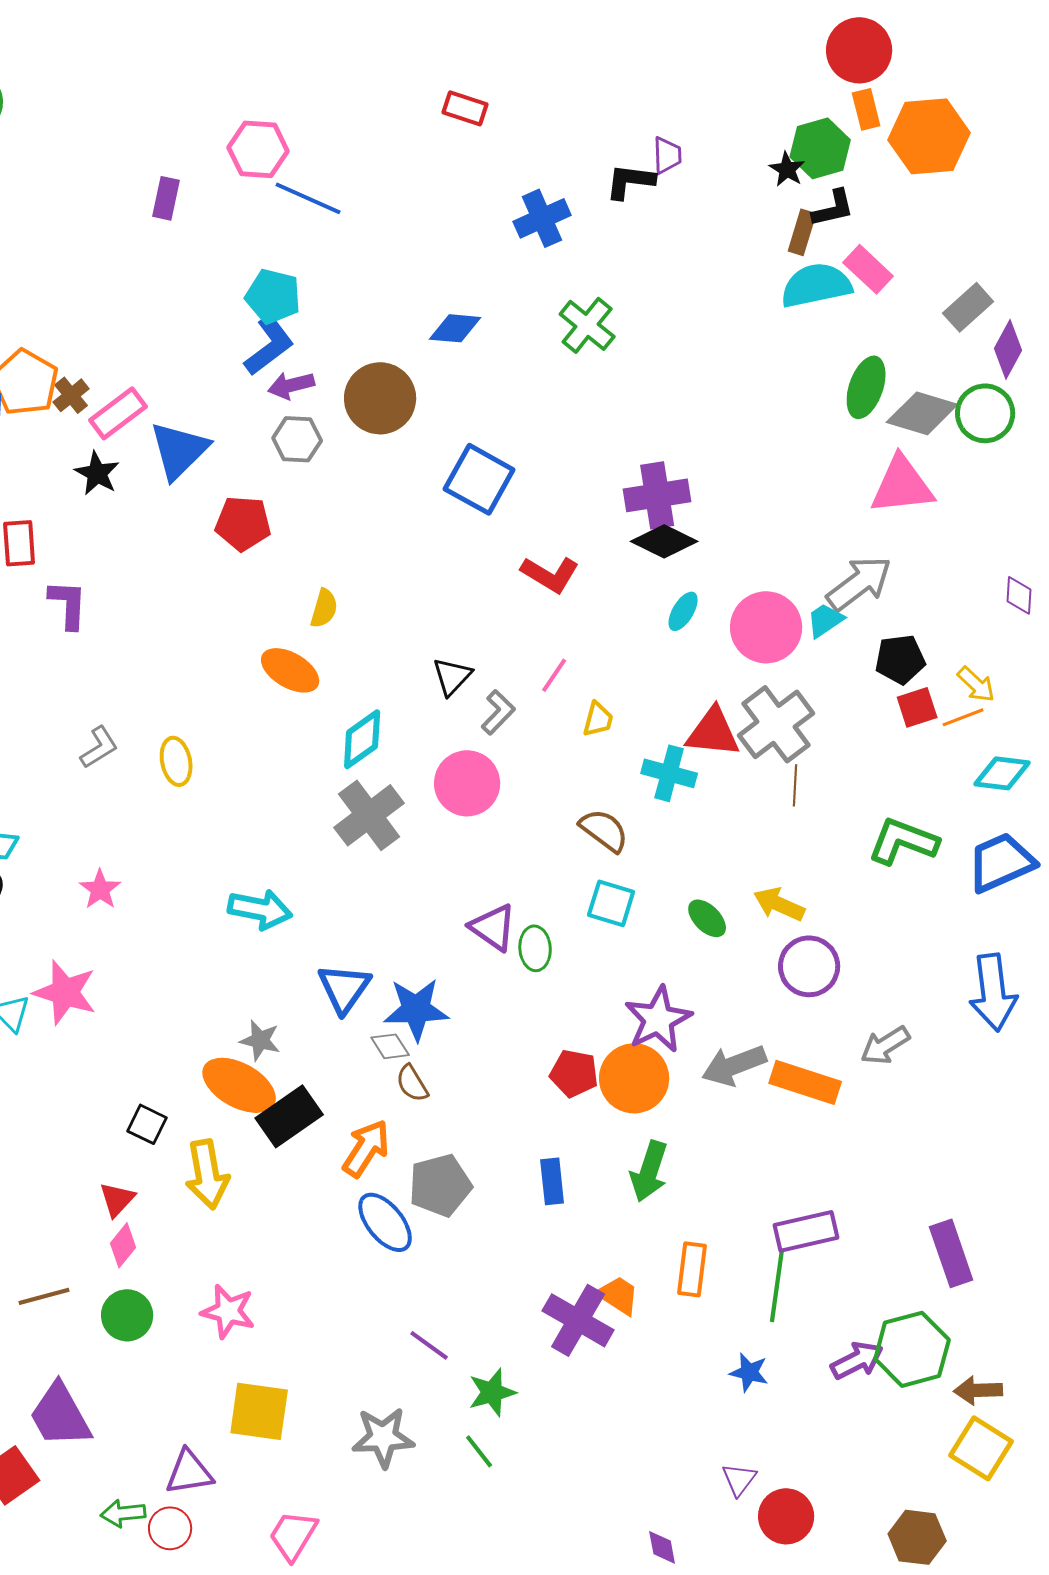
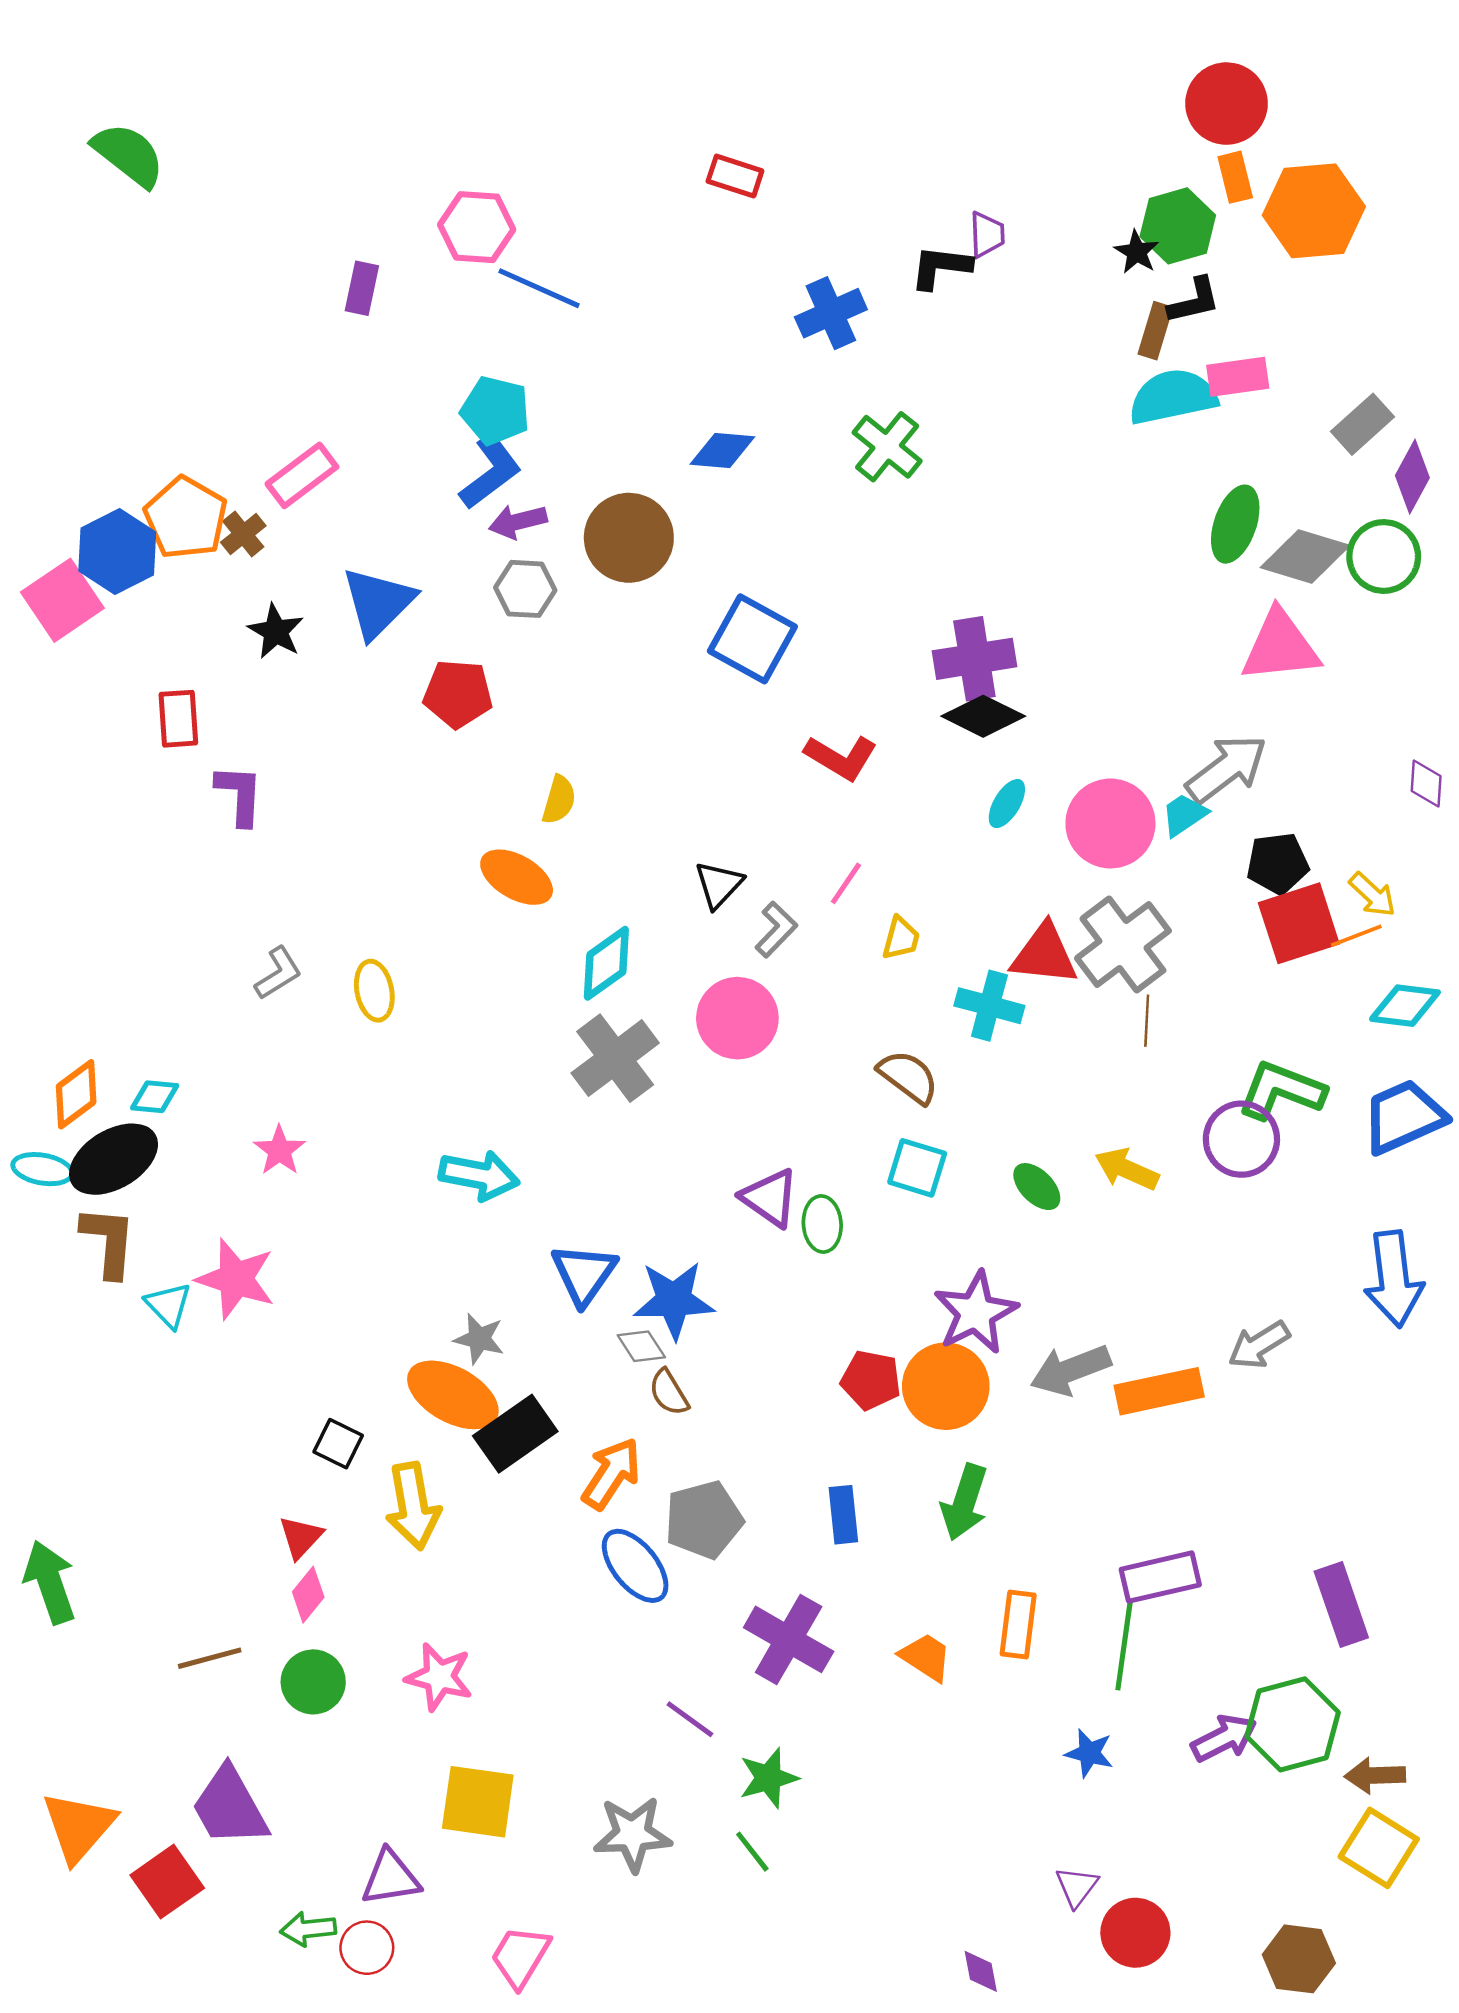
pink rectangle: (868, 269) -> (1238, 377), turned -51
pink rectangle: (118, 413) -> (302, 475), moved
red square: (917, 707) -> (1299, 923), size x1.6
purple circle: (809, 966) -> (1241, 1139), moved
orange rectangle: (805, 1082) -> (1159, 1391), turned -30
purple cross: (578, 1320) -> (789, 1639), moved

